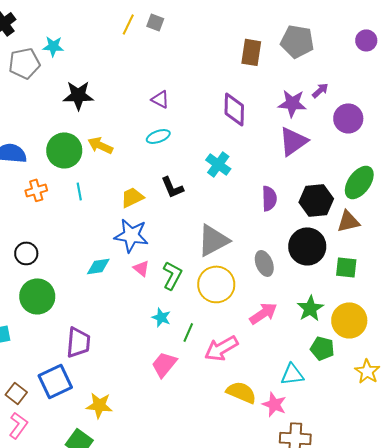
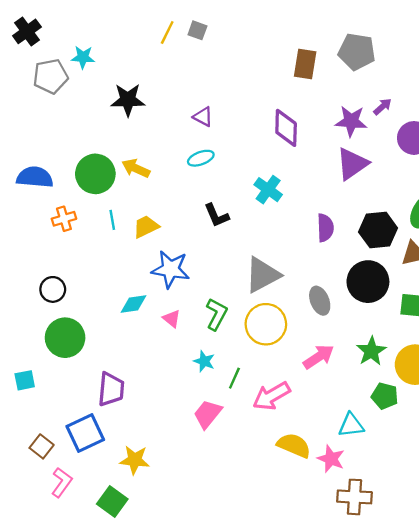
black star: (78, 95) -> (128, 100), moved
yellow trapezoid: (132, 197) -> (146, 227), moved
pink triangle: (141, 268) -> (172, 319), moved
pink L-shape: (18, 425) -> (62, 482), moved

